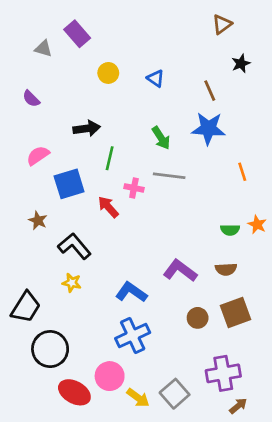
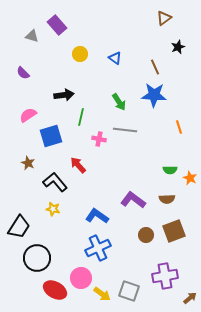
red arrow: (108, 207) -> (78, 165), moved
orange star: (257, 225) -> (190, 178), moved
gray square: (175, 394) -> (129, 291), turned -30
brown arrow: (238, 406) -> (190, 298), moved

